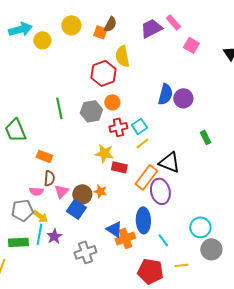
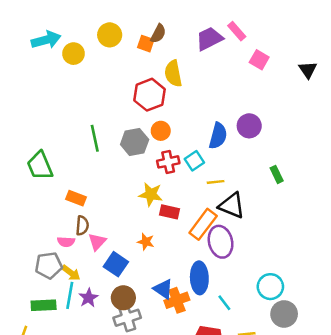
blue semicircle: (165, 94) -> (218, 136), moved
yellow line: (142, 143) -> (216, 182), moved, turned 32
brown circle: (82, 194) -> (123, 298), moved

